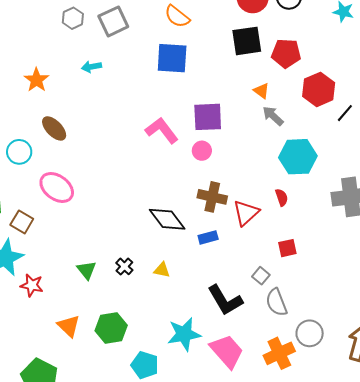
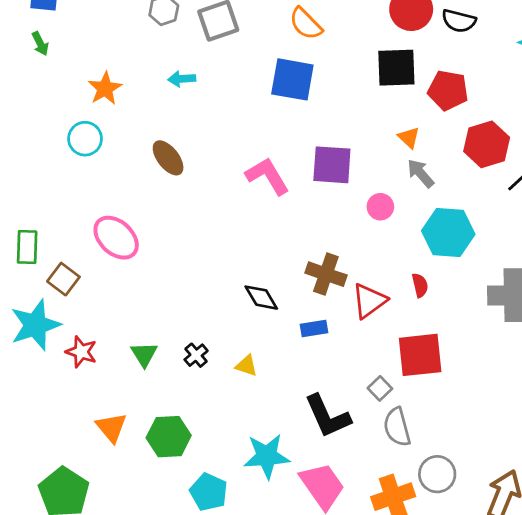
brown ellipse: (54, 128) -> (168, 158), moved
pink circle: (202, 151) -> (380, 207), moved
cyan circle: (19, 152) -> (85, 139), moved
black diamond: (167, 219) -> (261, 298), size x0.7
red square: (287, 248) -> (420, 355), size x1.8
red star: (32, 285) -> (81, 352), moved

